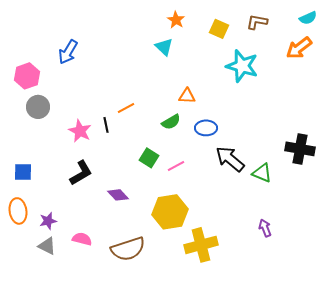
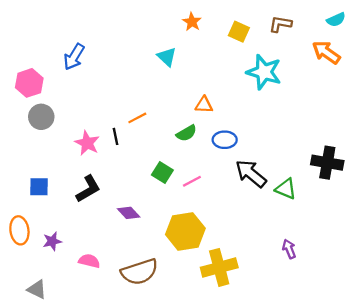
cyan triangle: (164, 47) -> (167, 57), moved
orange arrow: (299, 48) -> (326, 52), turned 72
blue square: (23, 172) -> (39, 187), moved
gray triangle: (47, 246) -> (37, 289), moved

